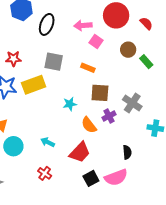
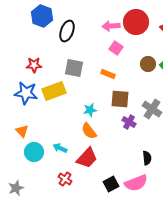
pink arrow: (83, 25) -> (111, 26), moved
brown circle: (128, 50) -> (148, 64), moved
purple cross: (109, 116) -> (129, 122), turned -32
orange semicircle: (89, 125) -> (89, 131), moved
cyan arrow: (48, 142) -> (60, 148), moved
red trapezoid: (80, 152) -> (87, 158), moved

